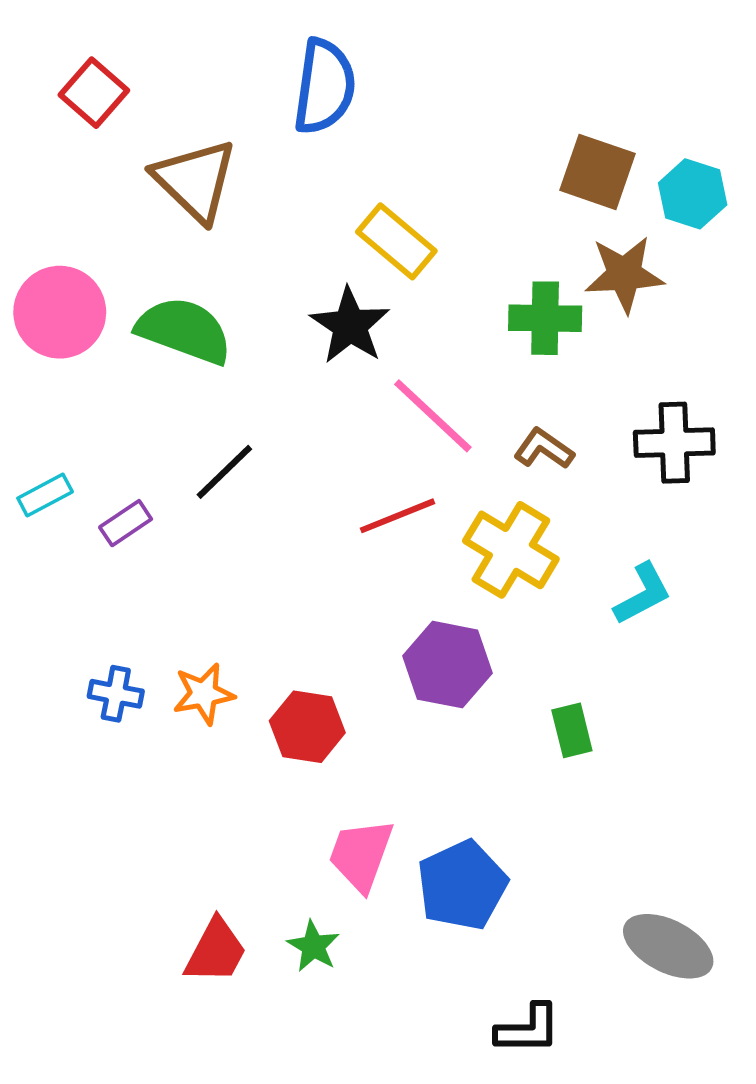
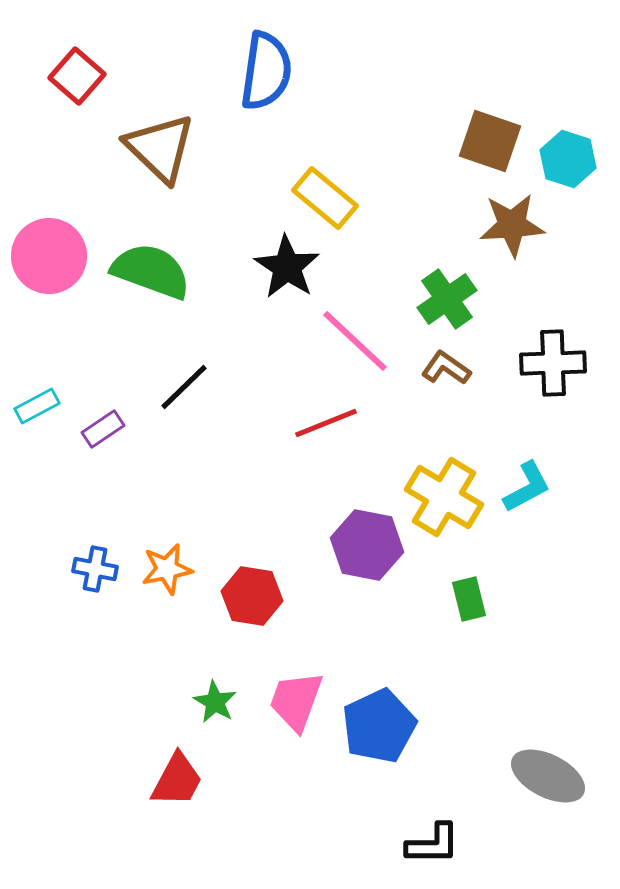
green cross: (545, 318) -> (447, 299), moved, turned -36
yellow cross: (511, 550) -> (444, 497), moved
green star: (313, 946) -> (215, 702), moved

